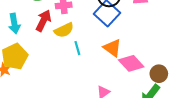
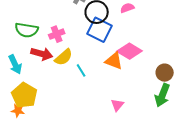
red arrow: (43, 21) -> (42, 54), turned 95
pink diamond: (131, 63) -> (129, 51), moved

